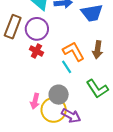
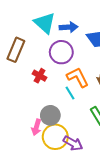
purple circle: (37, 29) -> (61, 52), moved
gray circle: (59, 95) -> (50, 115), moved

